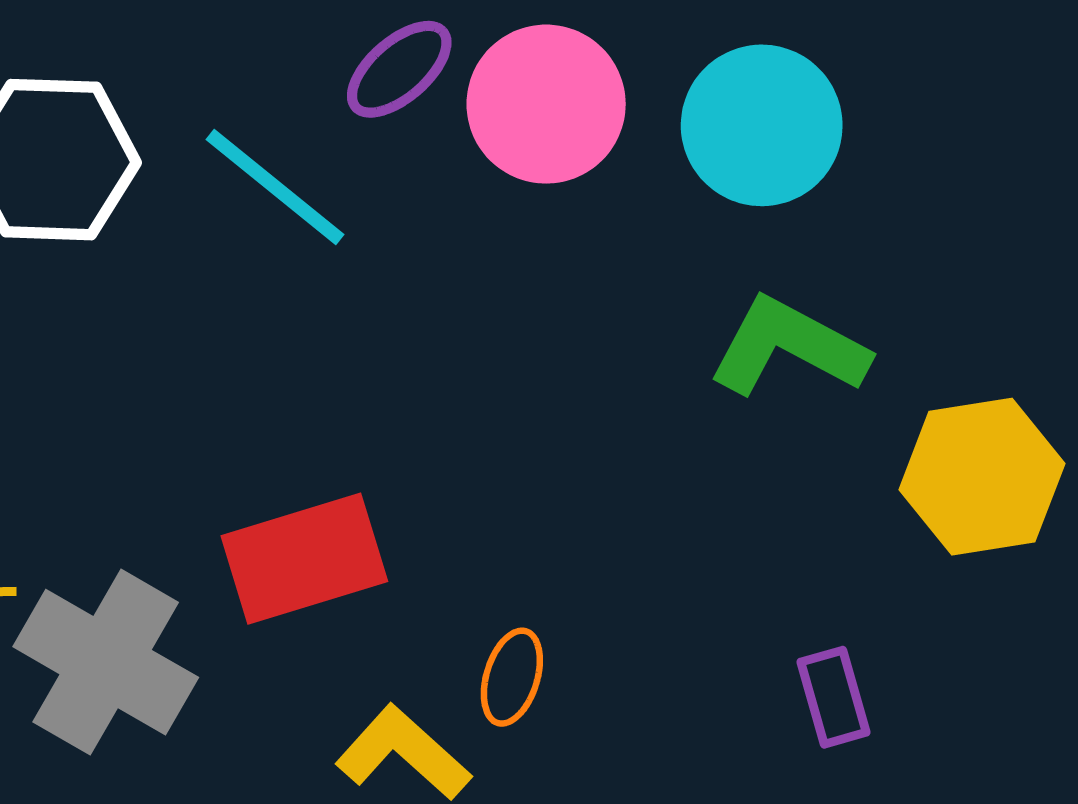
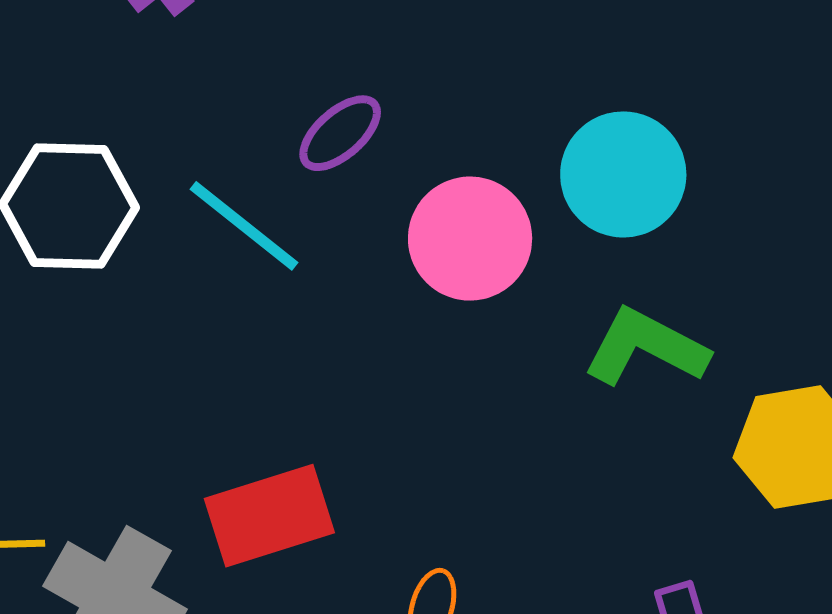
pink circle: (546, 104) -> (470, 239), moved

